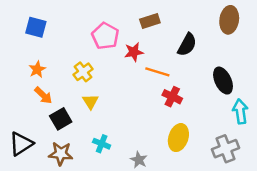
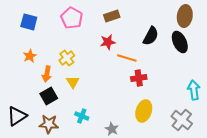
brown rectangle: (150, 21) -> (112, 16), moved
pink pentagon: (105, 36) -> (72, 18), moved
black ellipse: (223, 81) -> (180, 42), moved
orange arrow: (43, 95) -> (47, 74), moved, turned 56
red cross: (172, 97) -> (139, 78), turned -35
gray cross: (225, 149) -> (182, 120), turned -30

